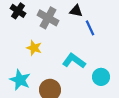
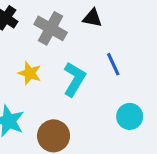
blue line: (90, 28) -> (113, 64), moved
cyan L-shape: (74, 61) -> (74, 79), moved, turned 85

